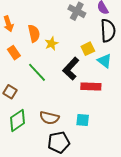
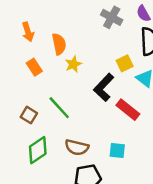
yellow star: (52, 44) -> (73, 64), moved
green line: (37, 72) -> (59, 108), moved
red rectangle: (91, 87) -> (128, 110), turned 36

